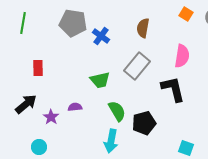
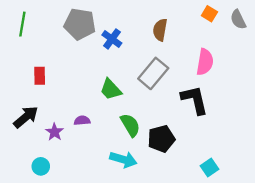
green trapezoid: (100, 80) -> (111, 89), turned 60
cyan arrow: (111, 141) -> (123, 159), turned -85
cyan square: (186, 148) -> (209, 168), turned 35

